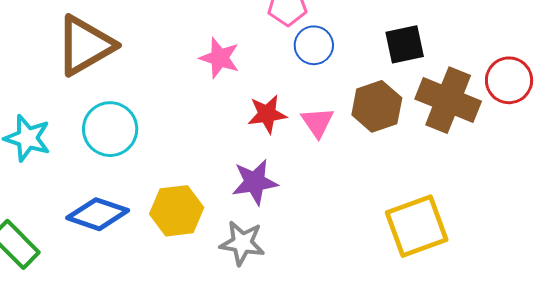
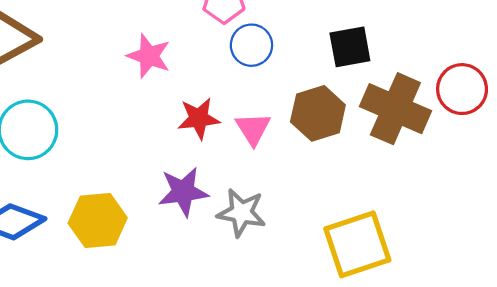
gray star: (242, 243) -> (241, 213), moved

